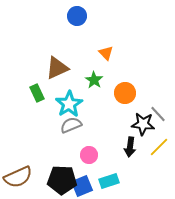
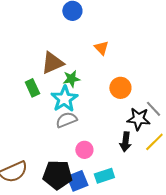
green star: (94, 80) -> (71, 79), moved, turned 30

